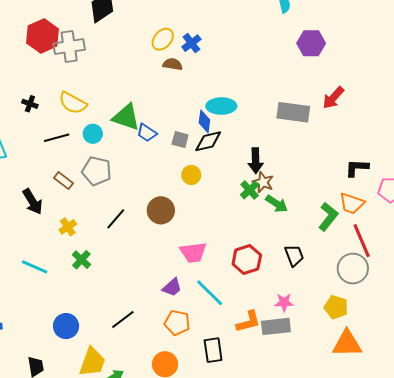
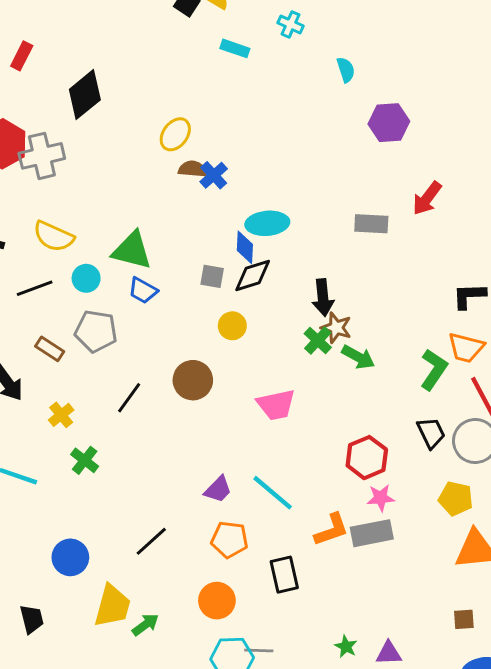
blue cross: (191, 43) -> (214, 175), moved
gray rectangle: (293, 112) -> (371, 224), size x0.7
blue trapezoid: (147, 133) -> (143, 290), moved
pink trapezoid: (193, 252) -> (276, 405), moved
black trapezoid: (294, 255) -> (431, 433), moved
red hexagon: (247, 260) -> (367, 458), moved

